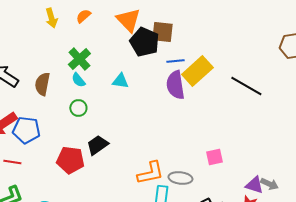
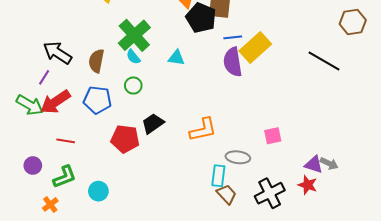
green cross: (79, 59) -> (134, 35), size x1.4
black line: (246, 86) -> (324, 61), moved
blue pentagon: (26, 130) -> (97, 100), moved
orange L-shape: (150, 173) -> (203, 130), moved

